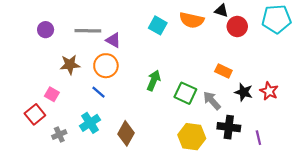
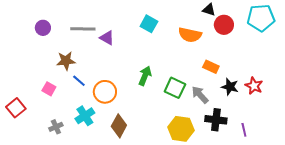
orange semicircle: (192, 20) -> (190, 35), moved
orange circle: (106, 66) -> (105, 92), moved
blue line: (99, 92) -> (79, 81), moved
red square: (35, 114) -> (16, 108), moved

